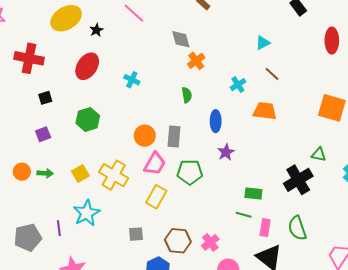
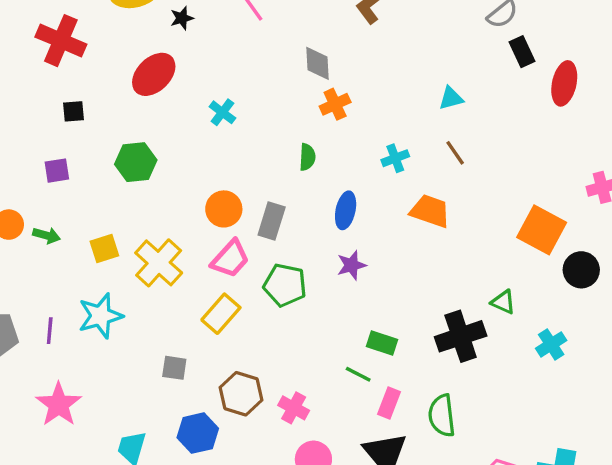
red ellipse: (332, 41) -> (564, 83), moved
pink cross: (210, 242) -> (294, 408), turned -36

